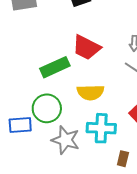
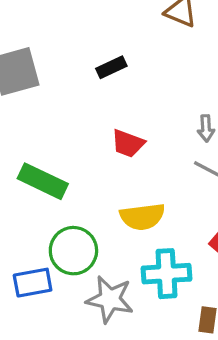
red trapezoid: (86, 47) -> (128, 143), size x0.7
green rectangle: (55, 67) -> (43, 181), moved, turned 56

